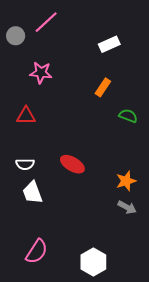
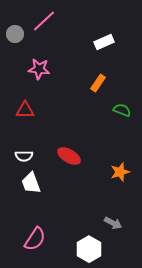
gray arrow: (127, 207) -> (113, 223), moved

